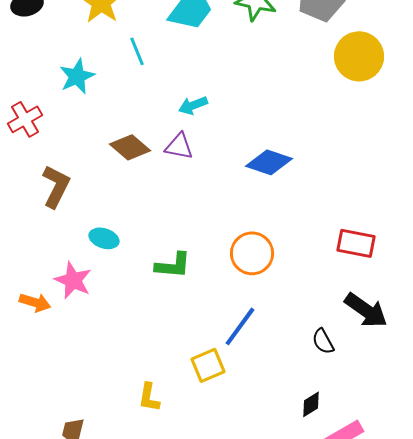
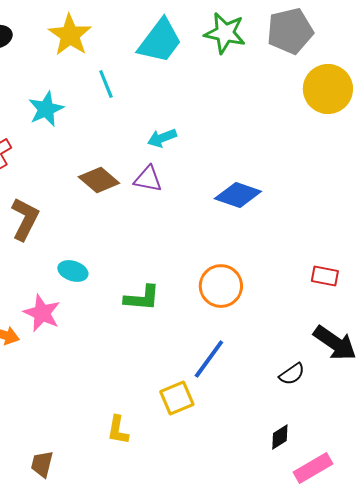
red rectangle: (356, 243) -> (325, 276), size x0.7
black semicircle: (323, 341) -> (292, 374), turned -96

